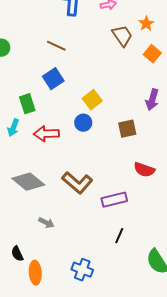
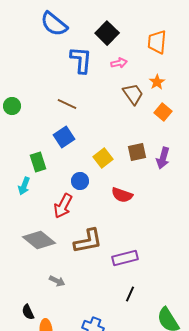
blue circle: (83, 123) -> (80, 181), moved
brown square: (127, 129) -> (137, 152), moved
red arrow: (46, 134) -> (63, 206), moved, turned -60
red semicircle: (144, 170) -> (122, 195), moved
brown L-shape: (77, 183) -> (88, 241), turned -52

